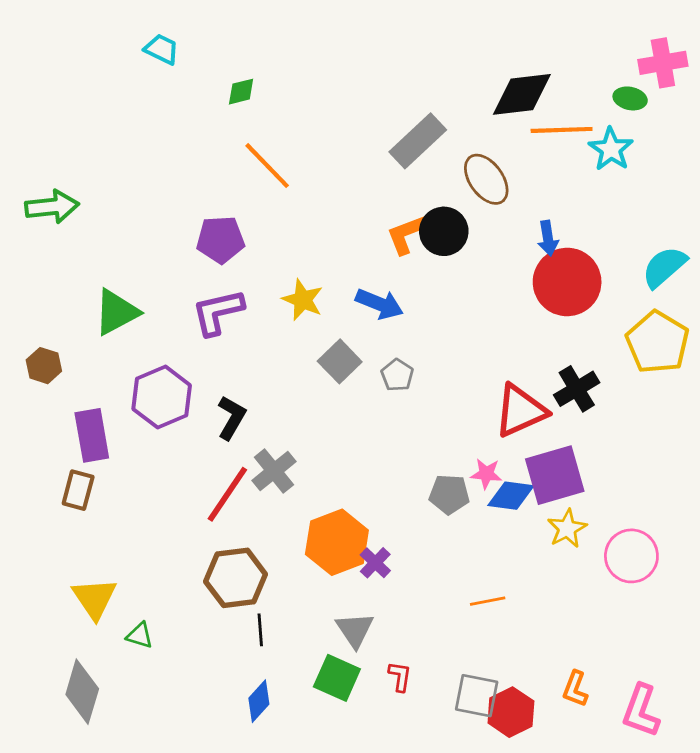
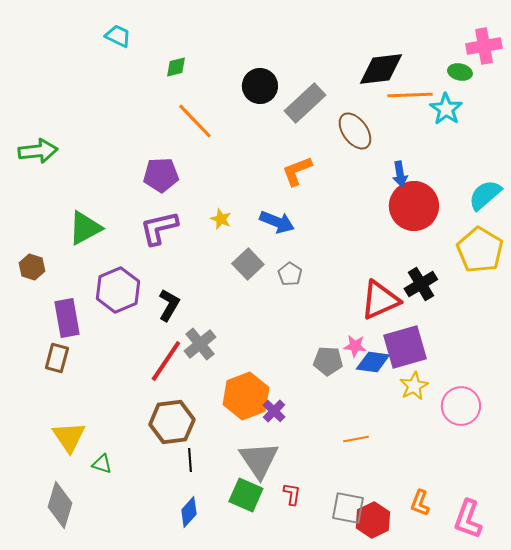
black circle: (444, 231) -> (260, 86), moved
yellow star: (303, 300) -> (221, 219), size x0.7
gray triangle: (355, 630) -> (259, 460), size x1.4

